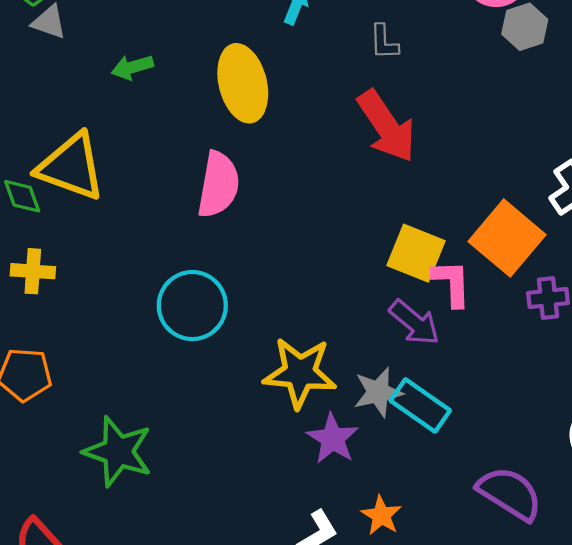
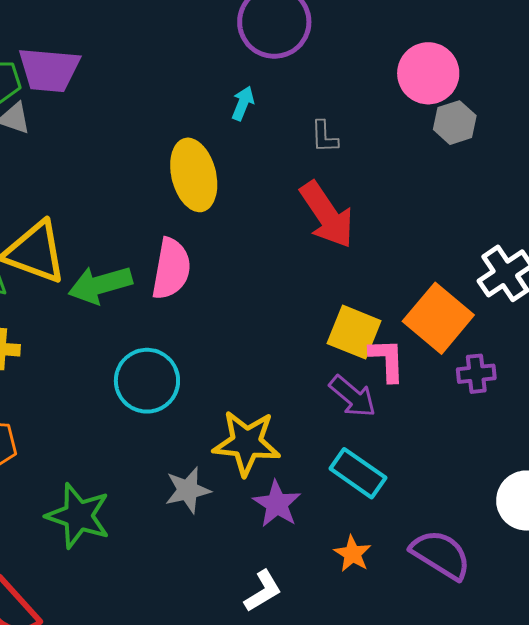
green arrow: (132, 67) -> (100, 285), moved, size x1.6
gray star: (378, 392) -> (188, 490), moved
orange star: (381, 515) -> (353, 554), moved

